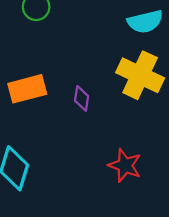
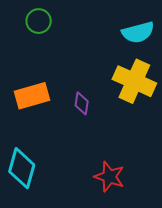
red star: (125, 165) -> (109, 177), moved

